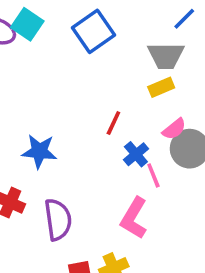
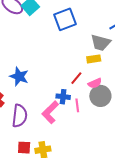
red line: (113, 123) -> (76, 78), moved
blue cross: (136, 154) -> (63, 97), moved, turned 32
pink L-shape: (134, 218) -> (50, 112), moved

